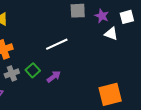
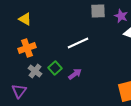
gray cross: (12, 73) -> (35, 71), turned -32

